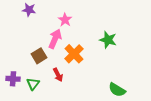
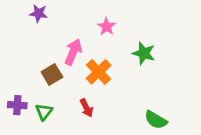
pink star: (65, 20) -> (106, 27), moved
red arrow: (58, 75) -> (87, 108), moved

